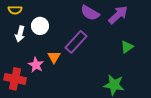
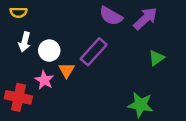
white circle: (40, 26) -> (49, 51), moved

